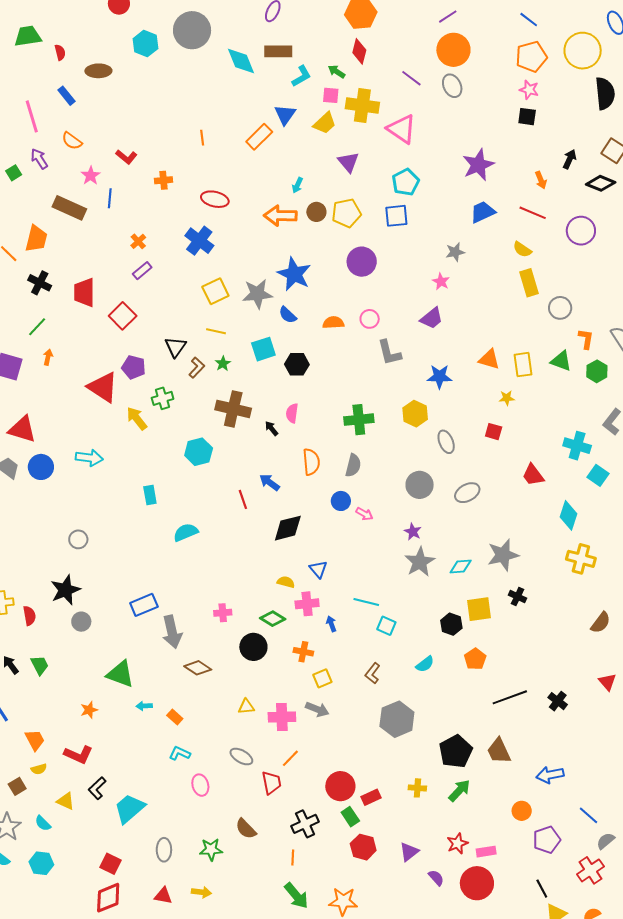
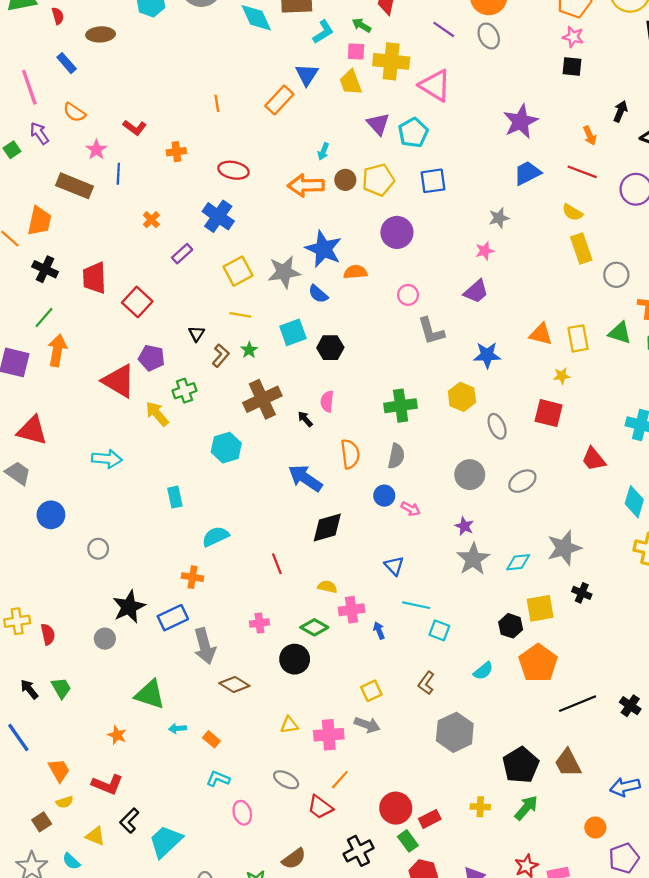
yellow trapezoid: (325, 123) -> (351, 82), turned 115
cyan pentagon: (406, 182) -> (413, 133), moved
purple rectangle: (142, 271) -> (182, 254), moved
pink star: (441, 282) -> (485, 251), turned 30
orange semicircle: (333, 323) -> (355, 272), moved
black triangle: (175, 347) -> (196, 334), size x0.7
orange arrow: (48, 357) -> (57, 350), size x1.8
brown cross: (233, 409) -> (262, 399), turned -36
red square: (494, 432) -> (549, 413), size x1.5
blue circle: (41, 467) -> (51, 515), moved
blue arrow: (270, 482) -> (305, 478), size x1.5
red line: (243, 499) -> (277, 564), moved
blue triangle: (318, 569) -> (394, 566), moved
black star: (65, 590) -> (129, 607), moved
orange cross: (303, 652) -> (193, 577), moved
orange pentagon: (475, 659) -> (538, 663), size x1.6
orange star: (89, 710) -> (117, 735), turned -30
red trapezoid: (272, 783) -> (320, 807), turned 140
brown semicircle: (246, 829) -> (294, 859), turned -80

